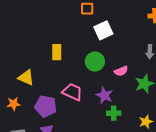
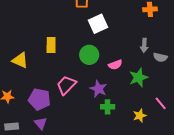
yellow triangle: (26, 78) -> (20, 60), moved
pink trapezoid: (72, 92) -> (66, 85), turned -70

